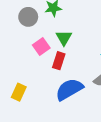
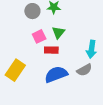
red rectangle: (59, 61) -> (51, 50), turned 64
yellow rectangle: (19, 92) -> (15, 70), size x1.5

